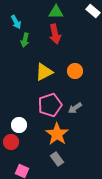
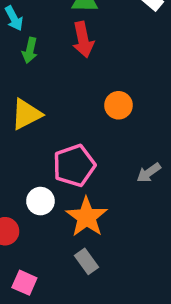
yellow triangle: (44, 72) -> (26, 114), moved
gray arrow: (75, 108) -> (149, 173), moved
white circle: (19, 125) -> (40, 201), moved

